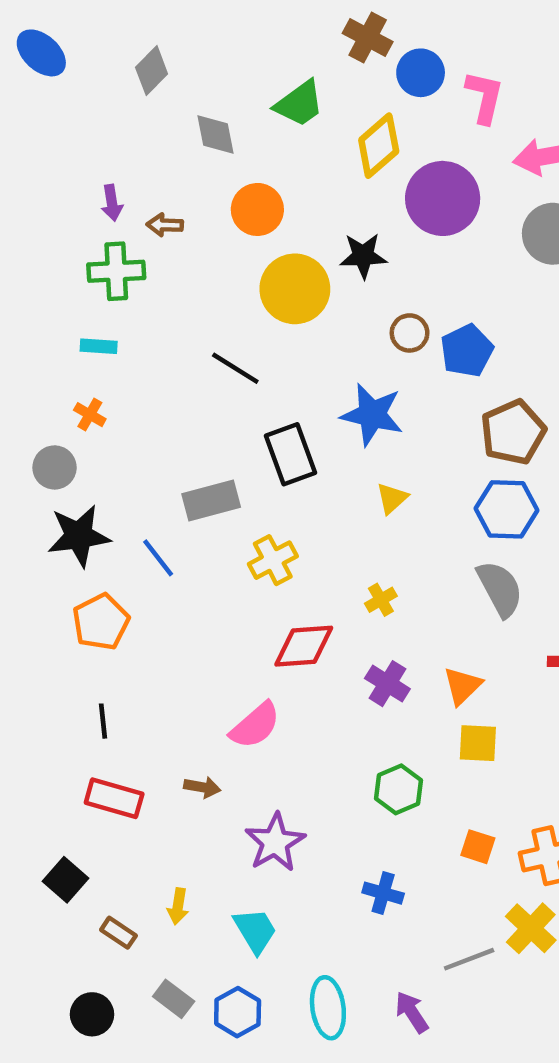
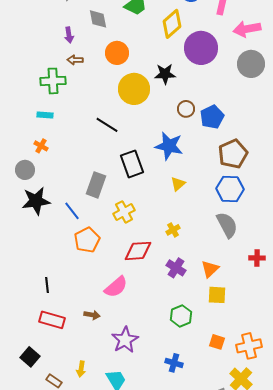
purple arrow: (112, 203) -> (69, 35), moved
gray rectangle: (211, 501) -> (96, 185), turned -55
orange pentagon: (101, 622) -> (87, 240), moved

